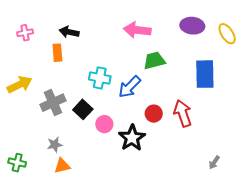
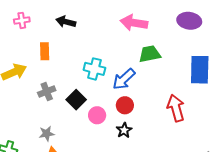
orange rectangle: (57, 53) -> (45, 51), moved
gray cross: (53, 103) -> (47, 91), size x0.7
red circle: (154, 114) -> (125, 105), moved
black star: (132, 138) -> (124, 130), size x0.6

